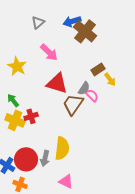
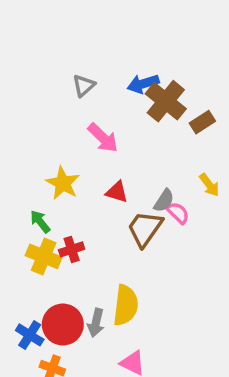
yellow star: (17, 66) -> (63, 183), moved
brown rectangle: (98, 69) -> (202, 122), moved
red triangle: (57, 83) -> (117, 192), size x0.6

